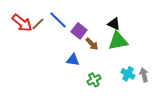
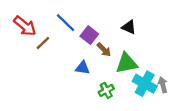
brown line: (38, 24) -> (43, 43), moved
green triangle: (118, 41) -> (127, 63), moved
cyan cross: (128, 74) -> (145, 84), size x1.5

